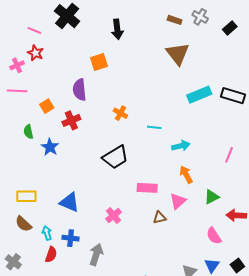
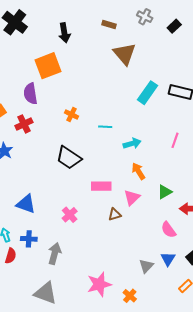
brown rectangle: (175, 20) -> (109, 25), moved
orange square: (99, 62) -> (48, 66), size x1.5
cyan rectangle: (199, 95) -> (148, 93), turned -30
pink line: (229, 155) -> (175, 140), moved
black trapezoid: (115, 157) -> (69, 158), turned 68

